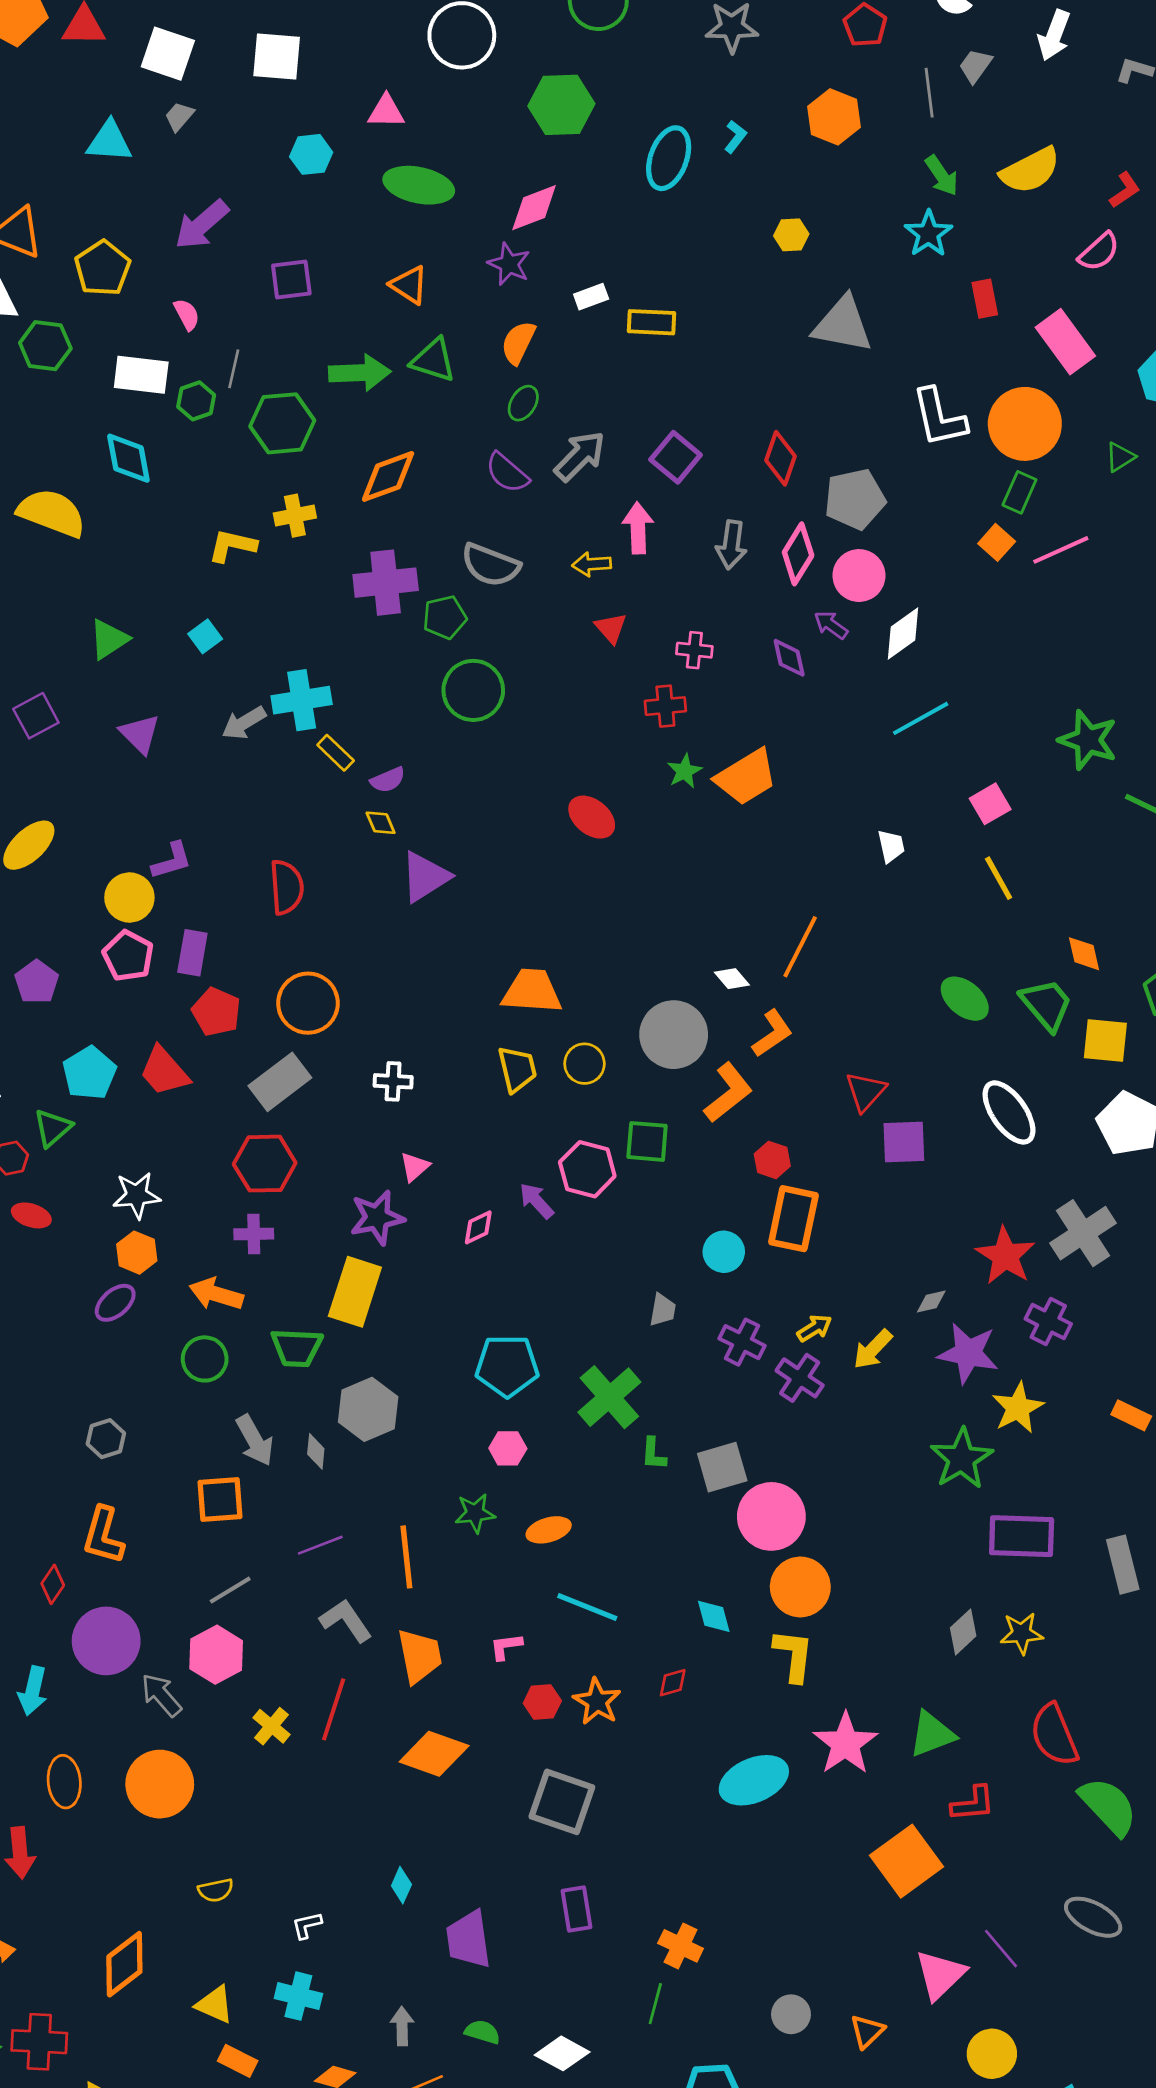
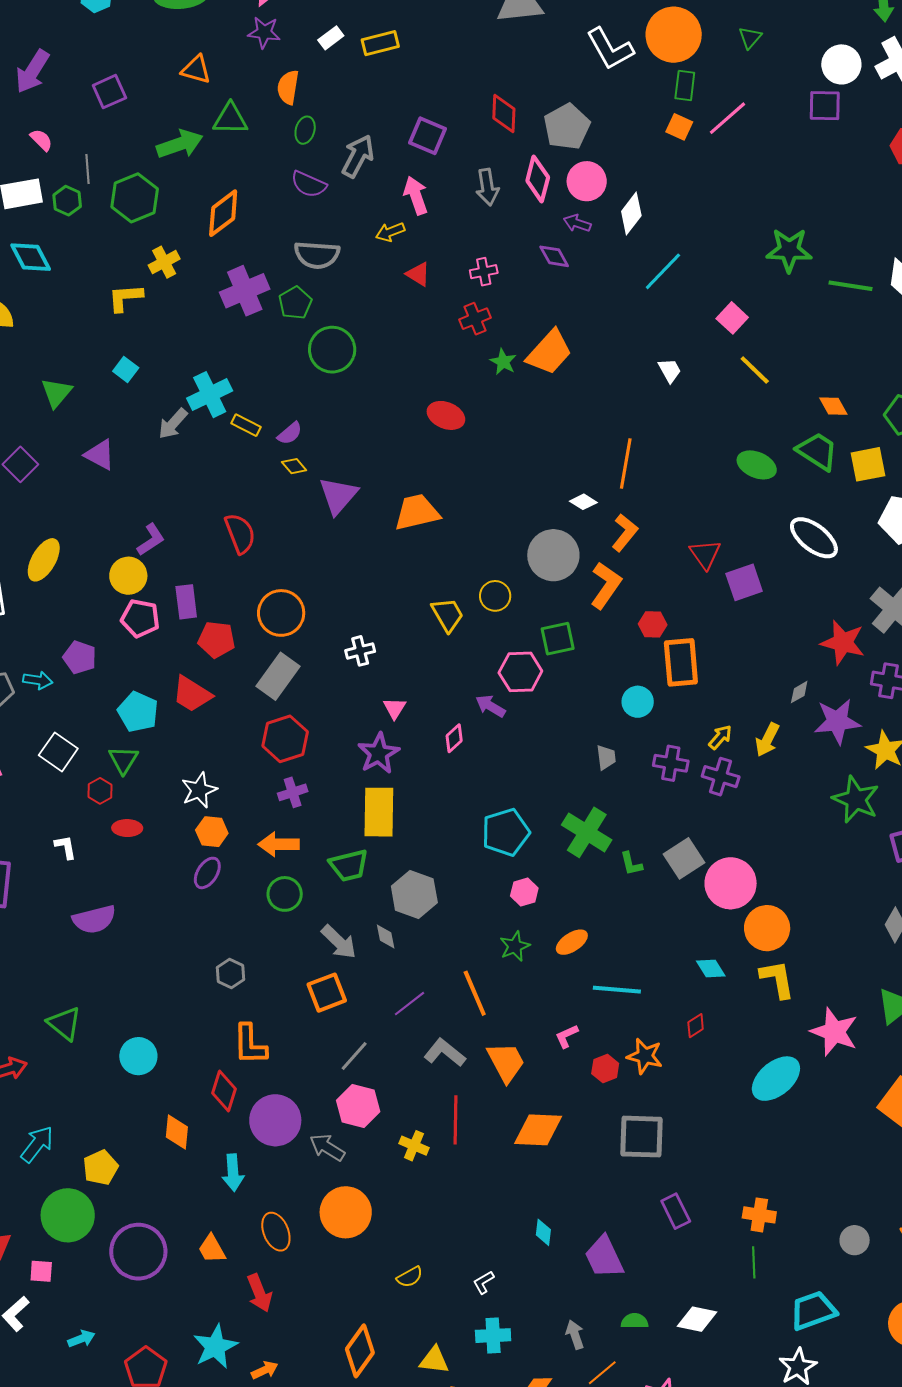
orange trapezoid: (532, 991) -> (417, 512), moved
red diamond: (53, 1584) -> (224, 1091), size x1.4

